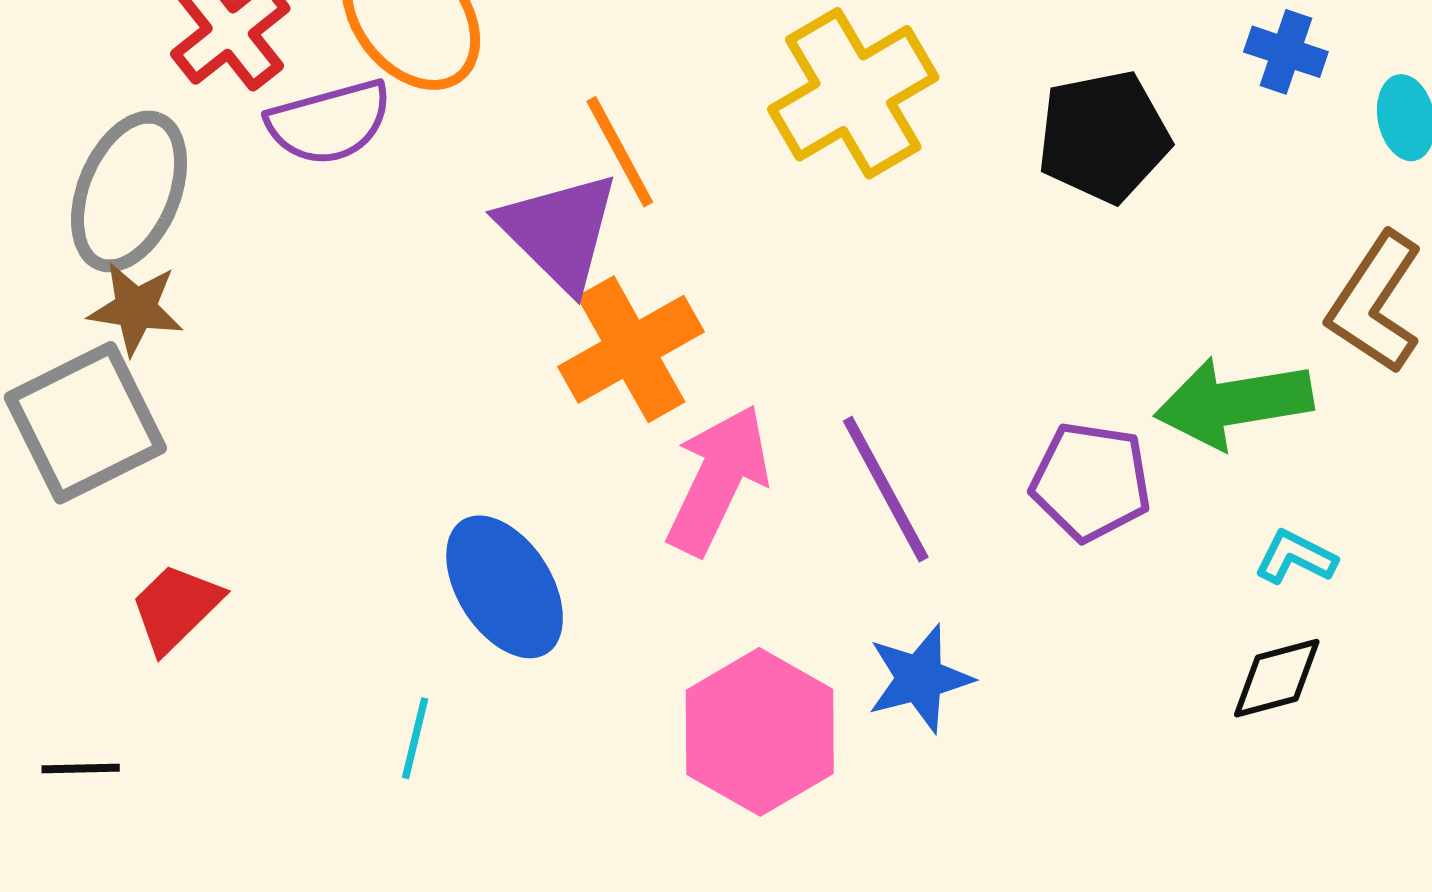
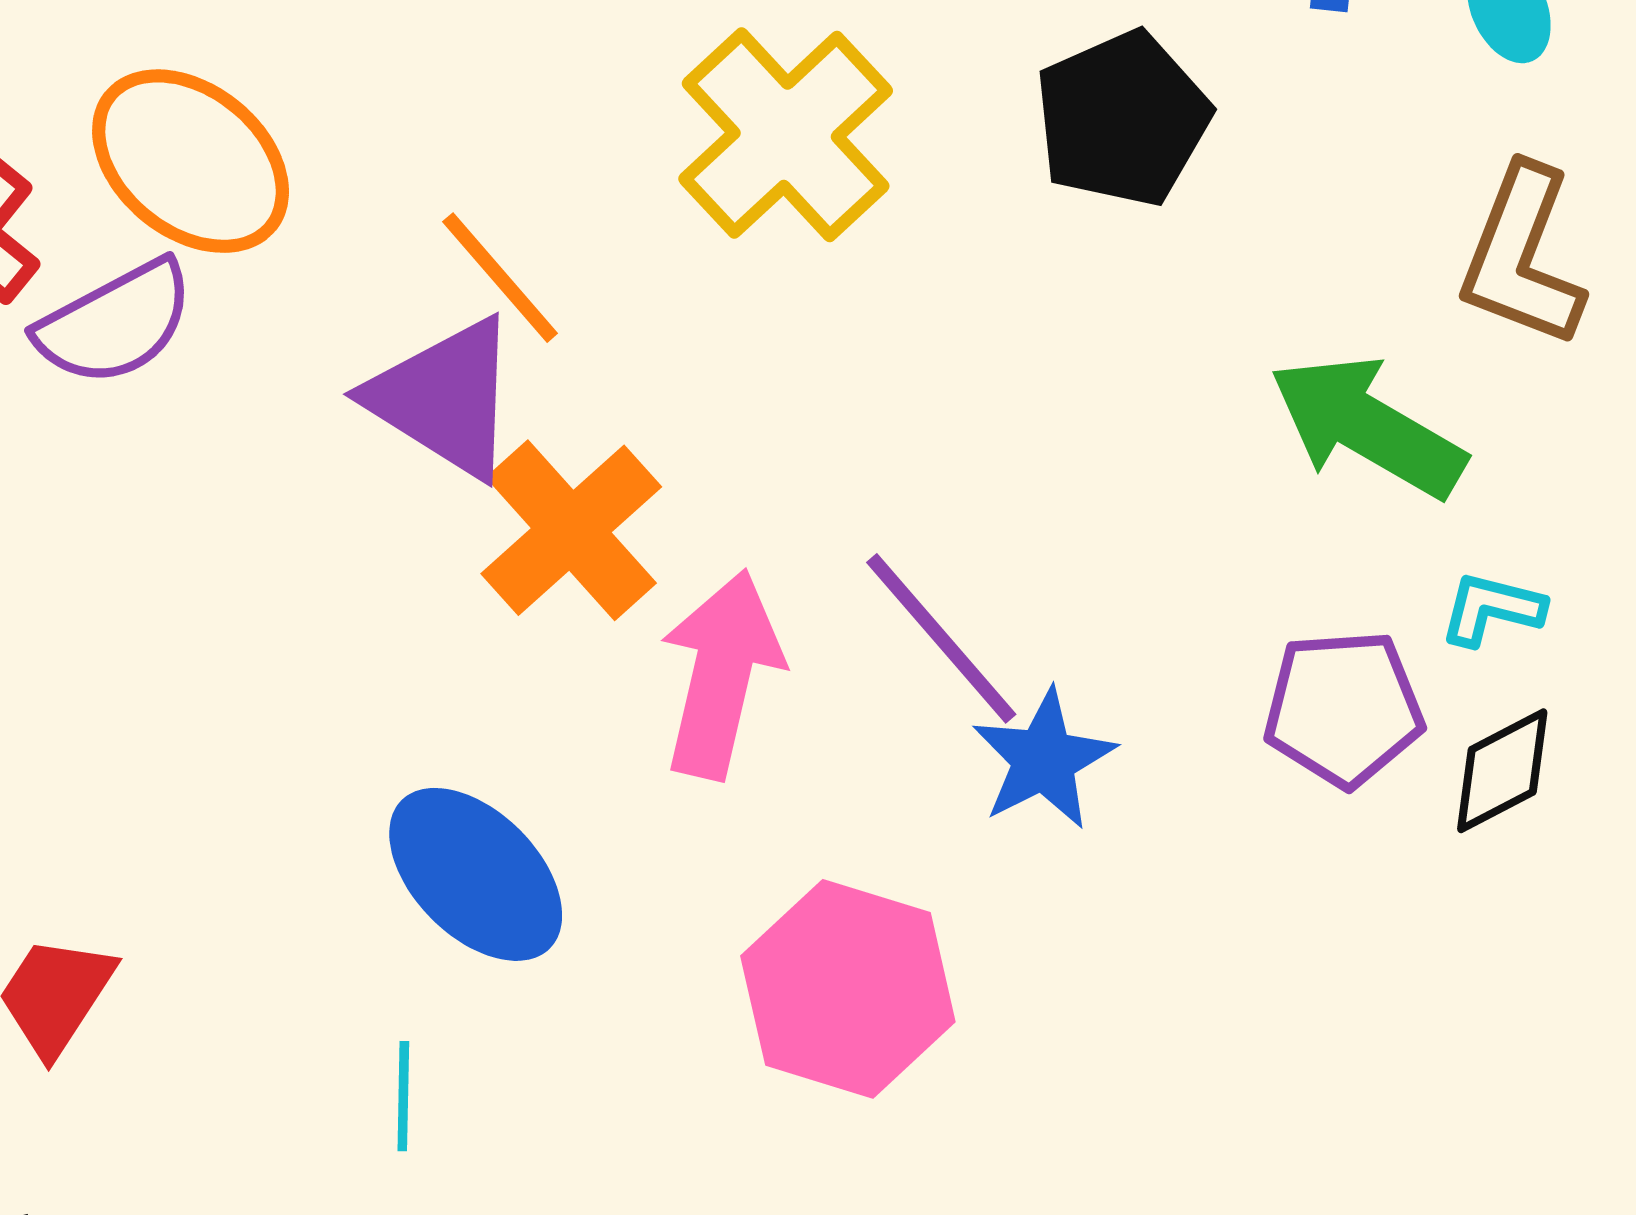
green arrow: (1234, 403) -> (1367, 426), turned 52
purple pentagon: (1091, 482) -> (1344, 708), moved
blue star: (920, 678) -> (1044, 759), moved

